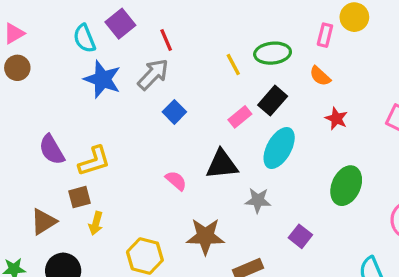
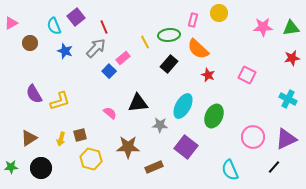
pink rectangle: (325, 35) -> (193, 20), moved
brown circle: (17, 68) -> (30, 43), moved
orange semicircle: (320, 76) -> (198, 49), size x1.6
blue star: (102, 79) -> (65, 51), size x0.7
pink rectangle: (240, 117) -> (123, 58), moved
cyan ellipse: (279, 148) -> (183, 106), moved
brown square: (79, 197) -> (80, 135), moved
purple square: (300, 236) -> (186, 147), size x1.6

